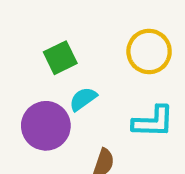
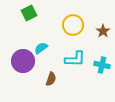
green square: (60, 58) -> (29, 13), moved

